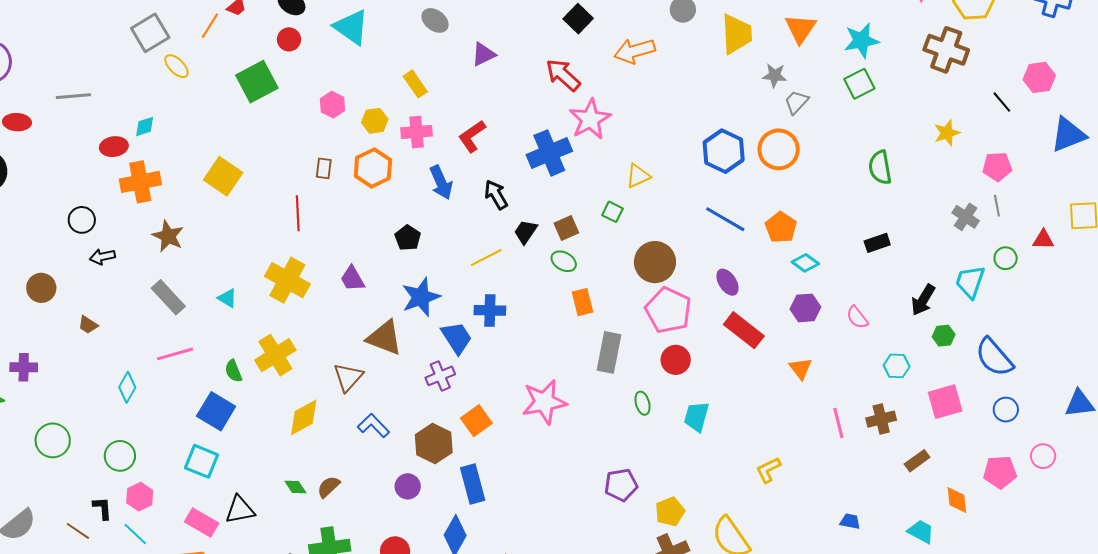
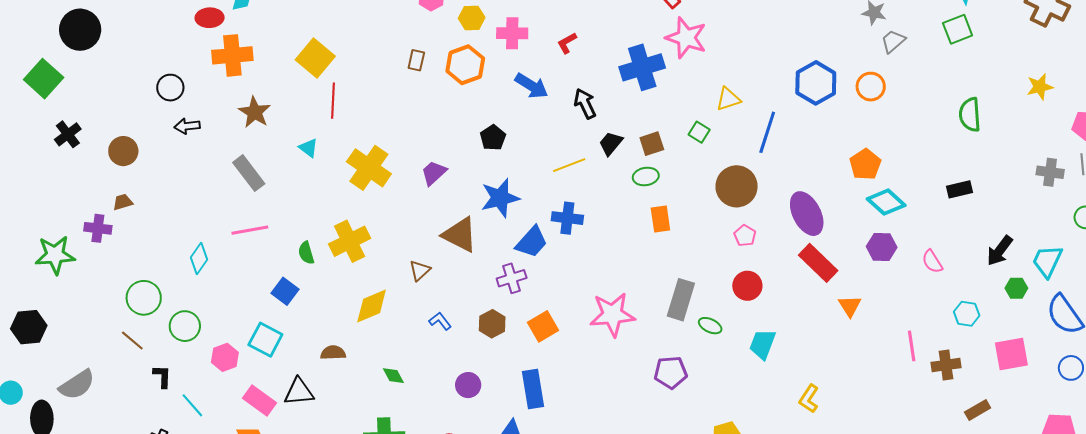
pink star: (590, 119) -> (686, 38), turned -30
red L-shape: (472, 136) -> (567, 43), size x0.7
orange circle: (779, 149) -> (871, 87), size x0.7
blue arrow: (441, 182) -> (532, 86), turned -40
red line: (298, 213) -> (333, 101), moved
gray cross: (966, 217) -> (1050, 172), turned -32
blue line: (725, 219) -> (767, 132), moved, turned 72
green ellipse: (564, 261) -> (646, 176), turned -45
cyan diamond: (805, 263) -> (886, 202), size x1.4
purple trapezoid: (352, 279) -> (434, 173), turned 72
purple ellipse: (727, 282) -> (807, 214), size x1.6
cyan trapezoid: (970, 282) -> (1047, 261), moved
cyan triangle: (227, 298) -> (309, 148), moved
pink pentagon: (668, 310) -> (745, 236), size x0.5
brown trapezoid: (88, 325) -> (123, 202), moved, turned 125
blue trapezoid: (457, 338) -> (532, 242), turned 69
gray rectangle: (609, 352) -> (681, 300), moved
orange triangle: (801, 368) -> (850, 306), moved
brown triangle: (348, 377) -> (420, 270), size x0.7
green ellipse: (643, 403) -> (710, 326), turned -55
blue square: (216, 411) -> (285, 291), size x0.7
pink line: (838, 423) -> (912, 346), moved
blue L-shape: (373, 426) -> (440, 321), size x0.7
green circle: (53, 440) -> (144, 298), moved
brown hexagon: (434, 444) -> (492, 324), moved, size x0.7
yellow L-shape: (768, 470) -> (809, 399), moved, turned -36
purple pentagon: (621, 485) -> (671, 372), moved
green diamond: (295, 487) -> (393, 376), moved
brown semicircle: (328, 487) -> (333, 353), moved, turned 35
pink hexagon: (140, 497) -> (225, 357), moved
brown line: (78, 531) -> (132, 340), moved

